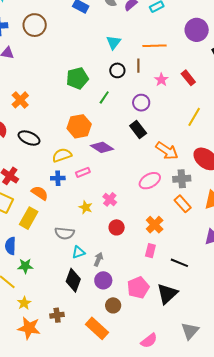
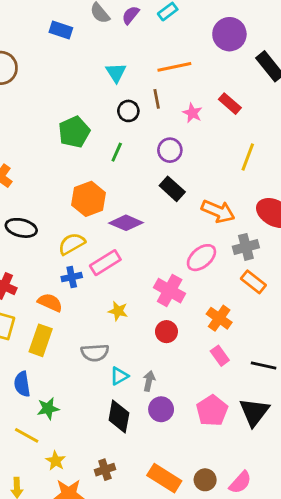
pink rectangle: (83, 172) -> (105, 263), size x1.5
pink cross: (110, 199) -> (170, 291), moved, size x1.5
pink rectangle: (150, 251) -> (220, 356), turned -40
brown circle: (113, 305) -> (205, 480), moved

